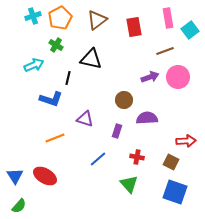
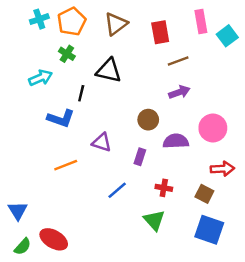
brown line: (165, 51) -> (178, 61), moved
pink circle: (178, 77) -> (213, 128), moved
red ellipse: (45, 176) -> (54, 239), moved

